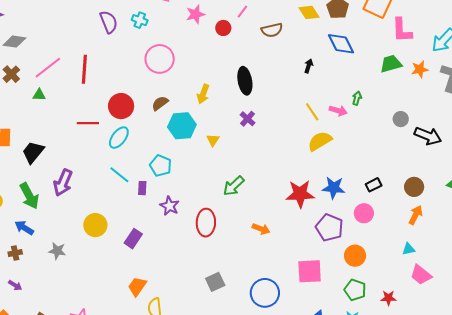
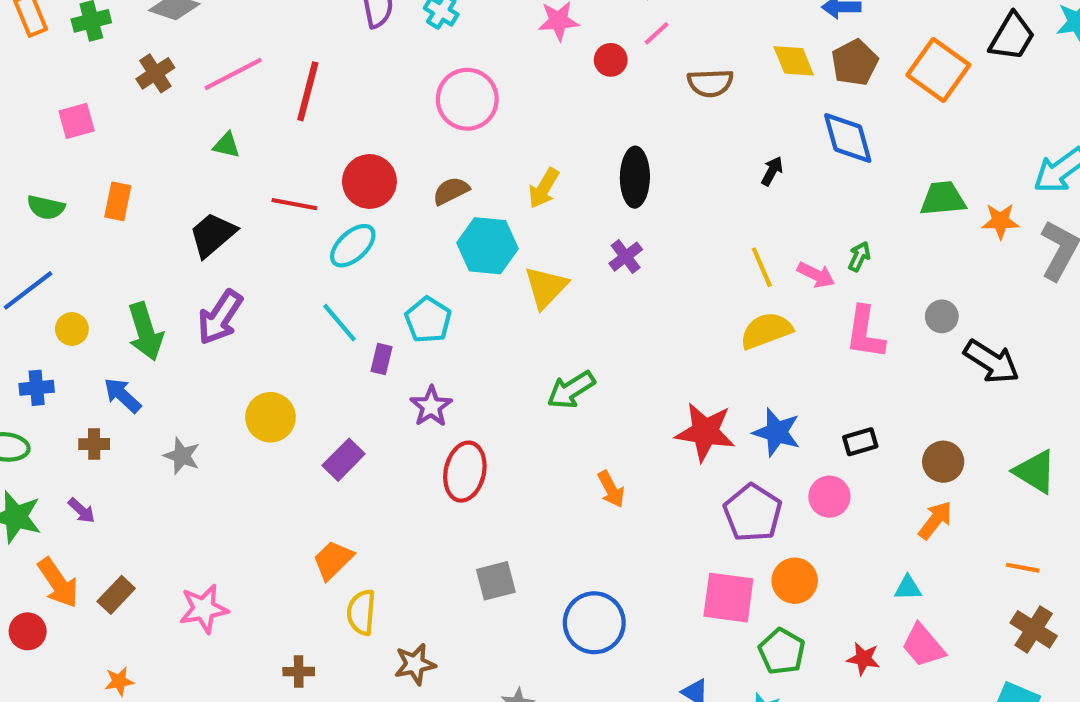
pink L-shape: (402, 30) -> (865, 333), moved
green triangle: (39, 95) -> (227, 145), moved
yellow triangle: (213, 140) -> (546, 287), size x1.6
black trapezoid: (33, 152) -> (213, 235), moved
red ellipse: (206, 223) -> (465, 472), moved
orange arrow: (261, 229) -> (611, 489), turned 30
pink square: (310, 271) -> (728, 598), moved
red star: (388, 298) -> (863, 659), moved

